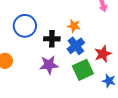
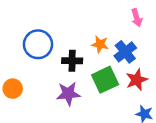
blue cross: (76, 46) -> (125, 52), moved
green square: (83, 70) -> (105, 80), moved

